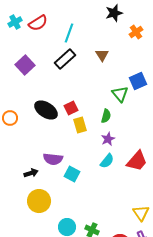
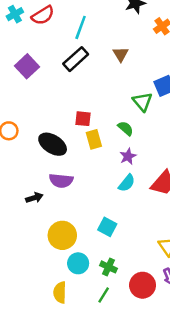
red square: (71, 108) -> (83, 119), turned 32
black ellipse: (46, 110) -> (53, 144), moved
green semicircle: (106, 116) -> (126, 128), turned -64
cyan square: (72, 174) -> (107, 227), moved
yellow circle: (39, 201) -> (62, 235), moved

